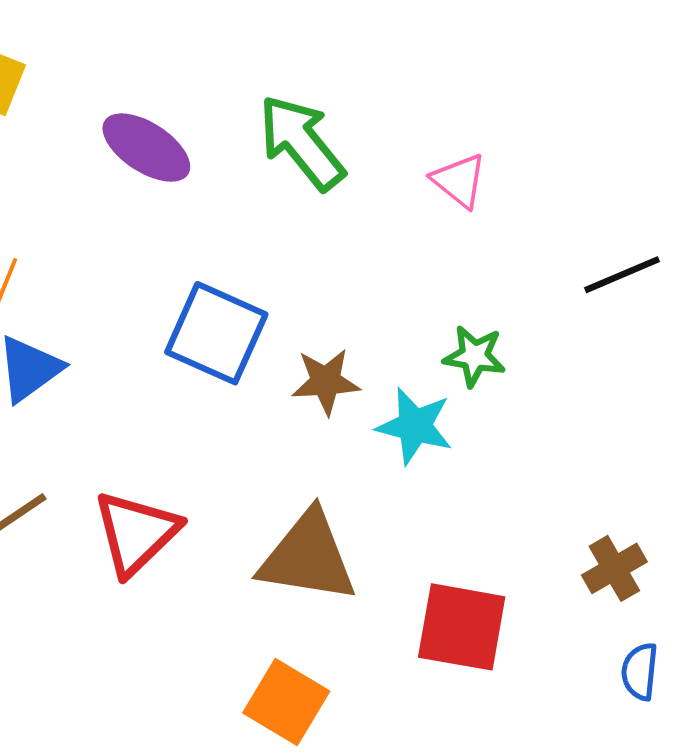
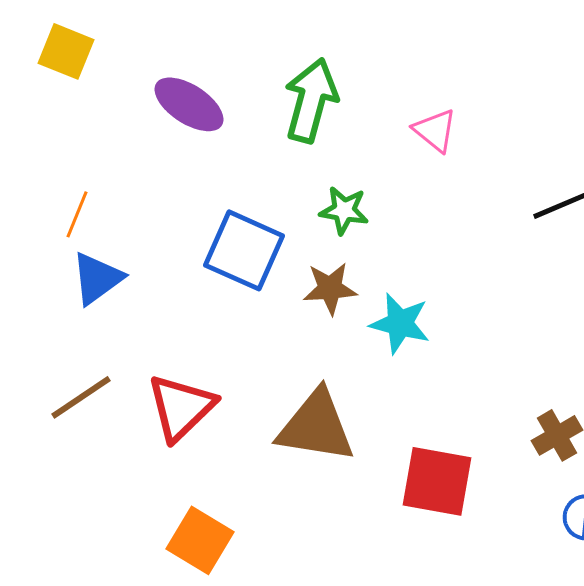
green arrow: (301, 142) -> (311, 100), turned 54
green star: (474, 356) -> (344, 210), moved
orange square: (286, 702) -> (200, 540), moved

